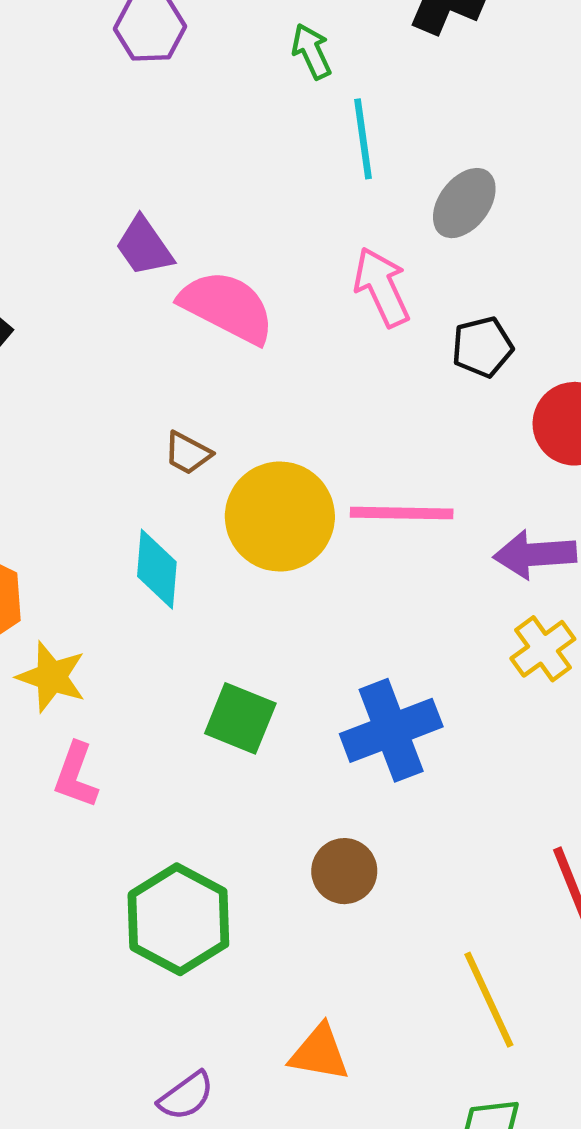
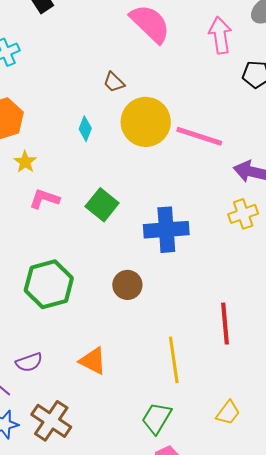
cyan diamond: (157, 569) -> (85, 129), size x0.7
yellow star: (51, 677) -> (25, 162), size x0.7
pink L-shape: (76, 775) -> (44, 199), moved, turned 72

